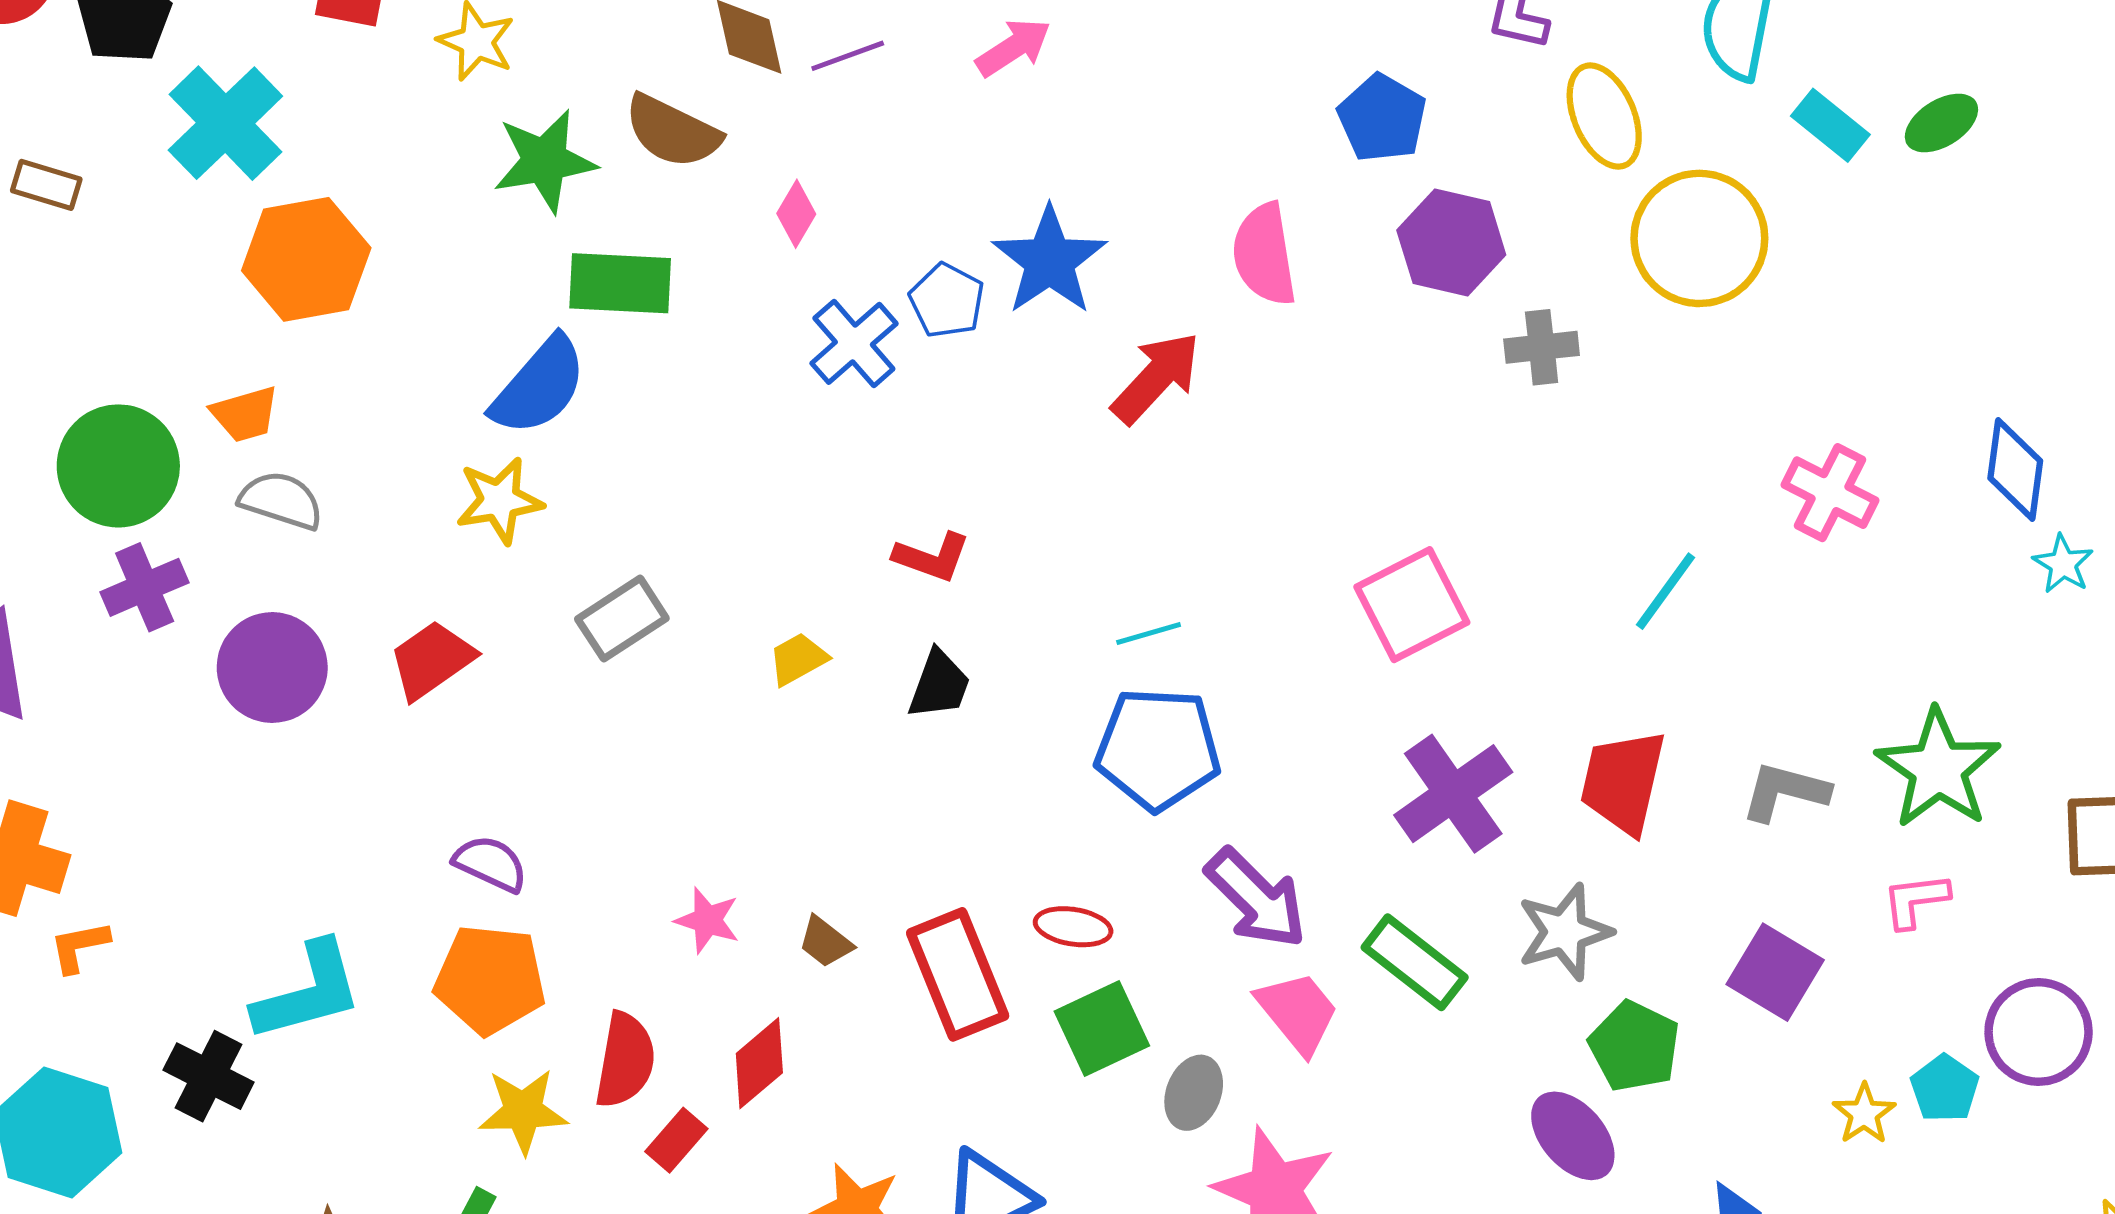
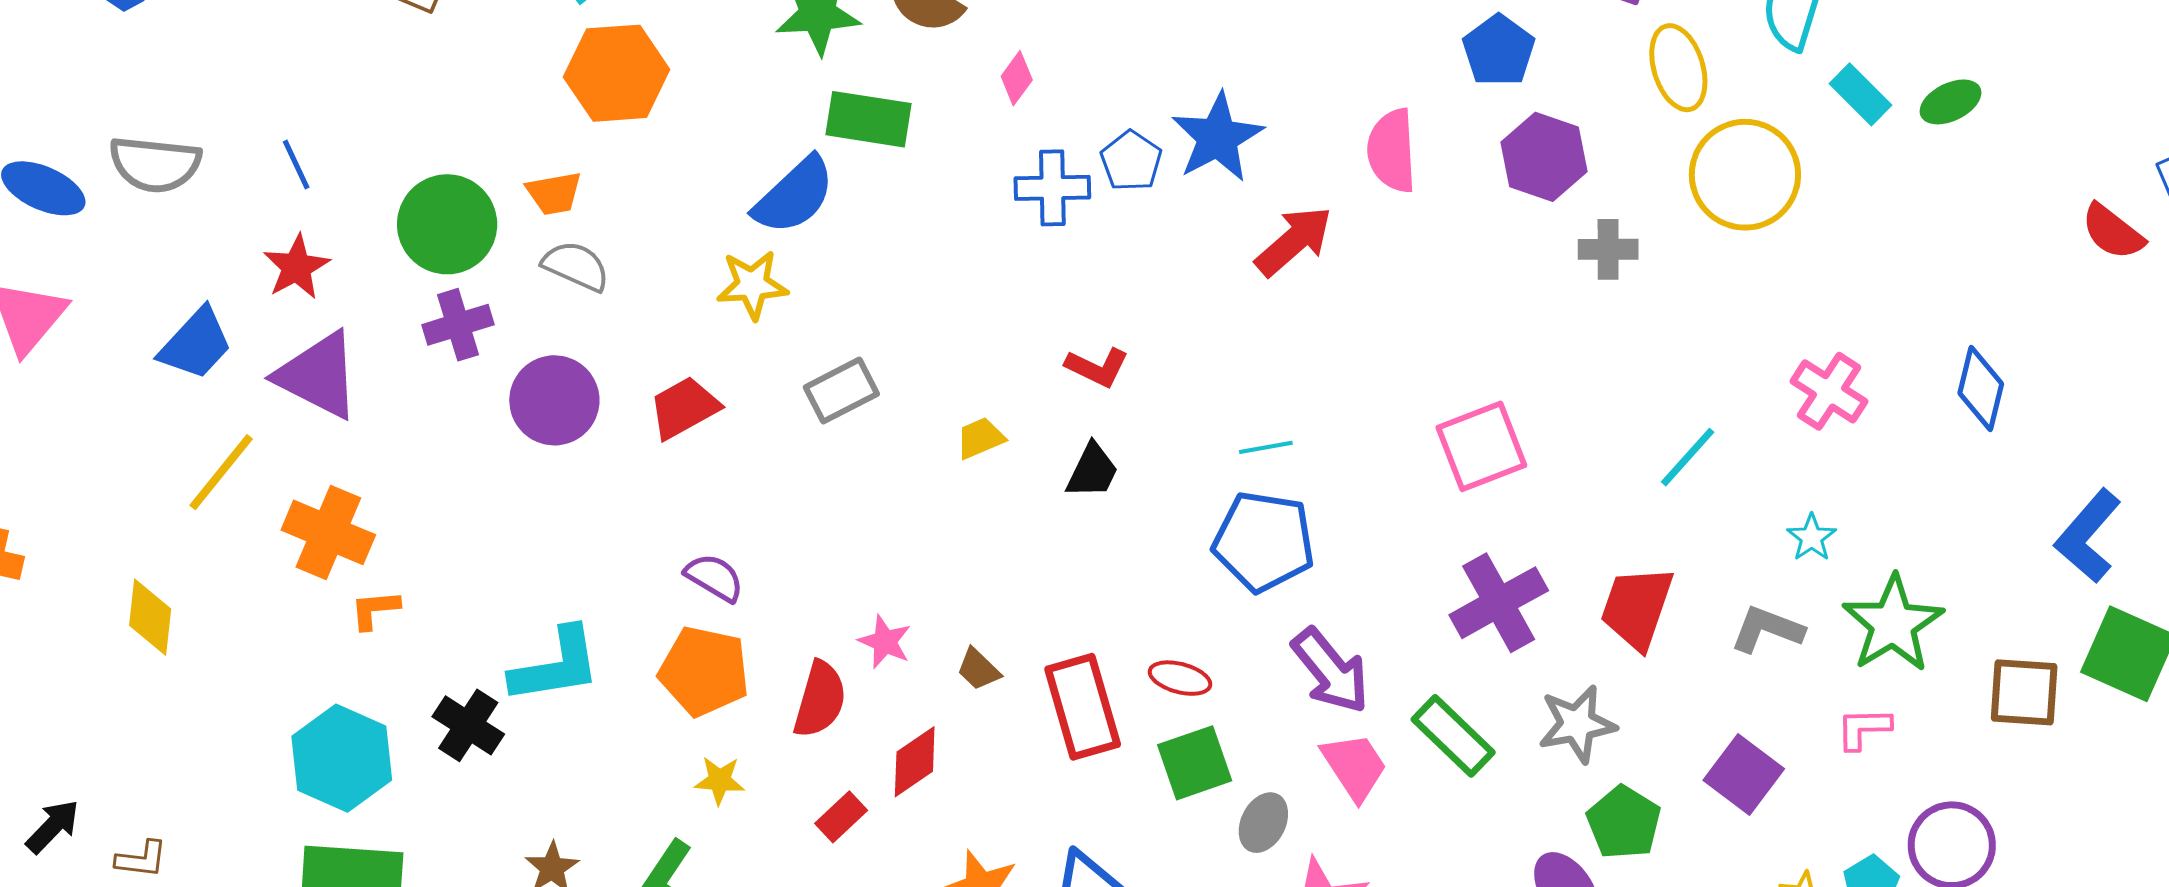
blue cross: (854, 343) -> (1052, 188), turned 34
cyan star: (2063, 564) -> (1812, 538), moved
red semicircle: (625, 1060) -> (820, 699), moved
yellow star: (523, 1111) -> (720, 780), size x0.7

